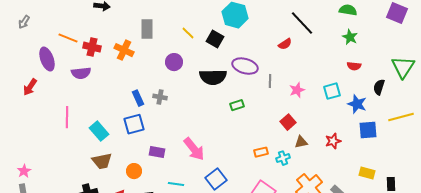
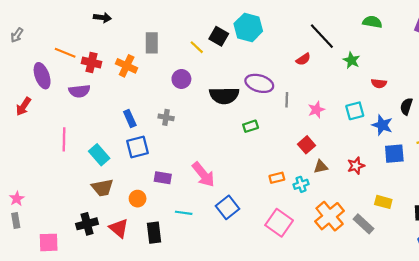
green star: (350, 37) -> (351, 60), moved
black square: (215, 39) -> (219, 36), moved
blue rectangle: (138, 98) -> (130, 118), moved
yellow rectangle: (367, 173) -> (383, 202), moved

